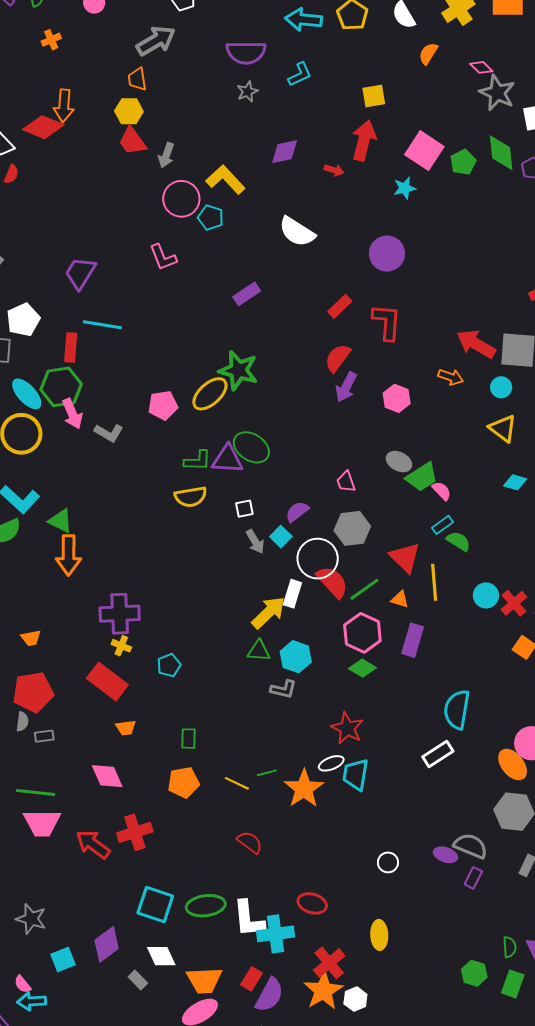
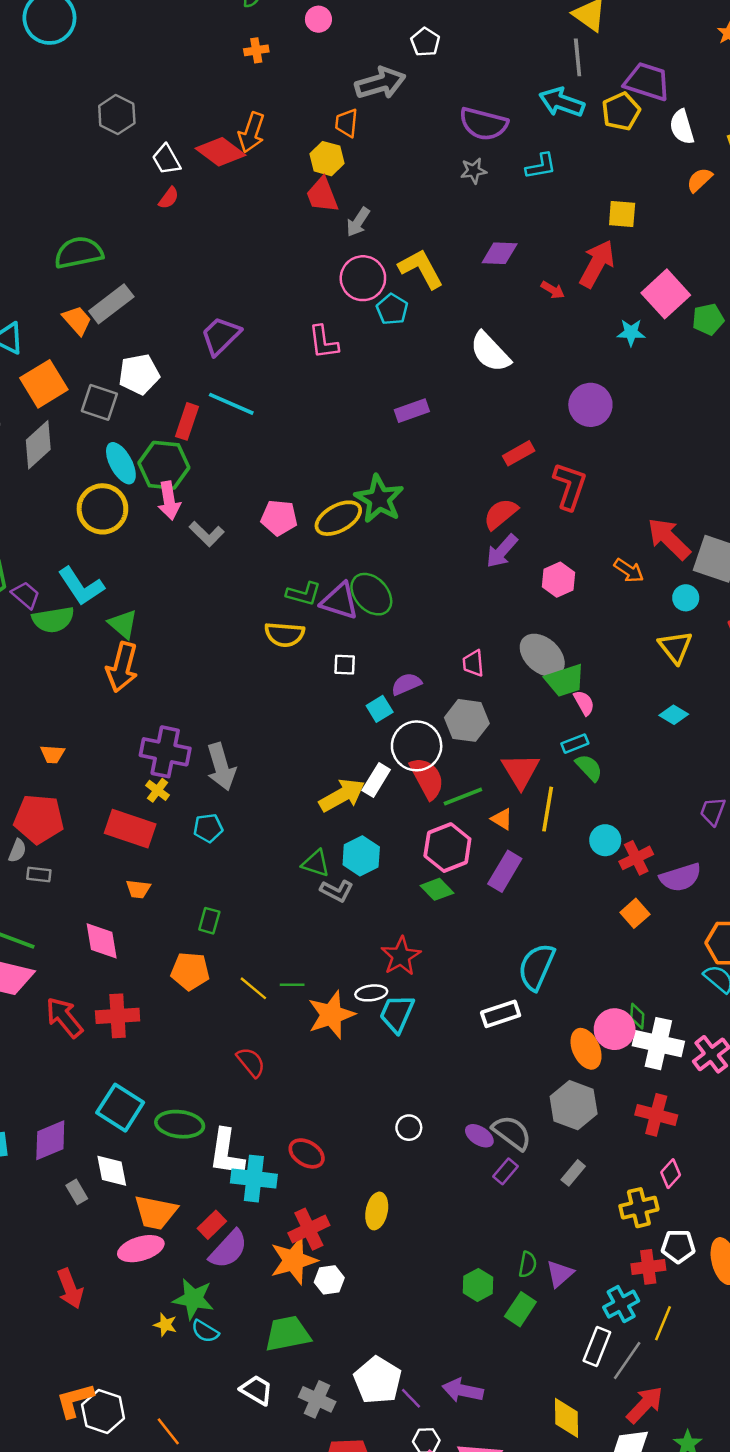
gray ellipse: (399, 462) -> (542, 655), size x1.5
gray arrow: (255, 542) -> (221, 767), moved, size x1.5
green triangle: (259, 651) -> (316, 863), moved
red rectangle: (107, 682) -> (130, 829), turned -33

